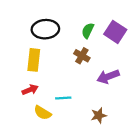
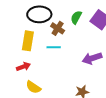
brown cross: (82, 56) -> (58, 28), moved
cyan line: (63, 98) -> (54, 47), moved

